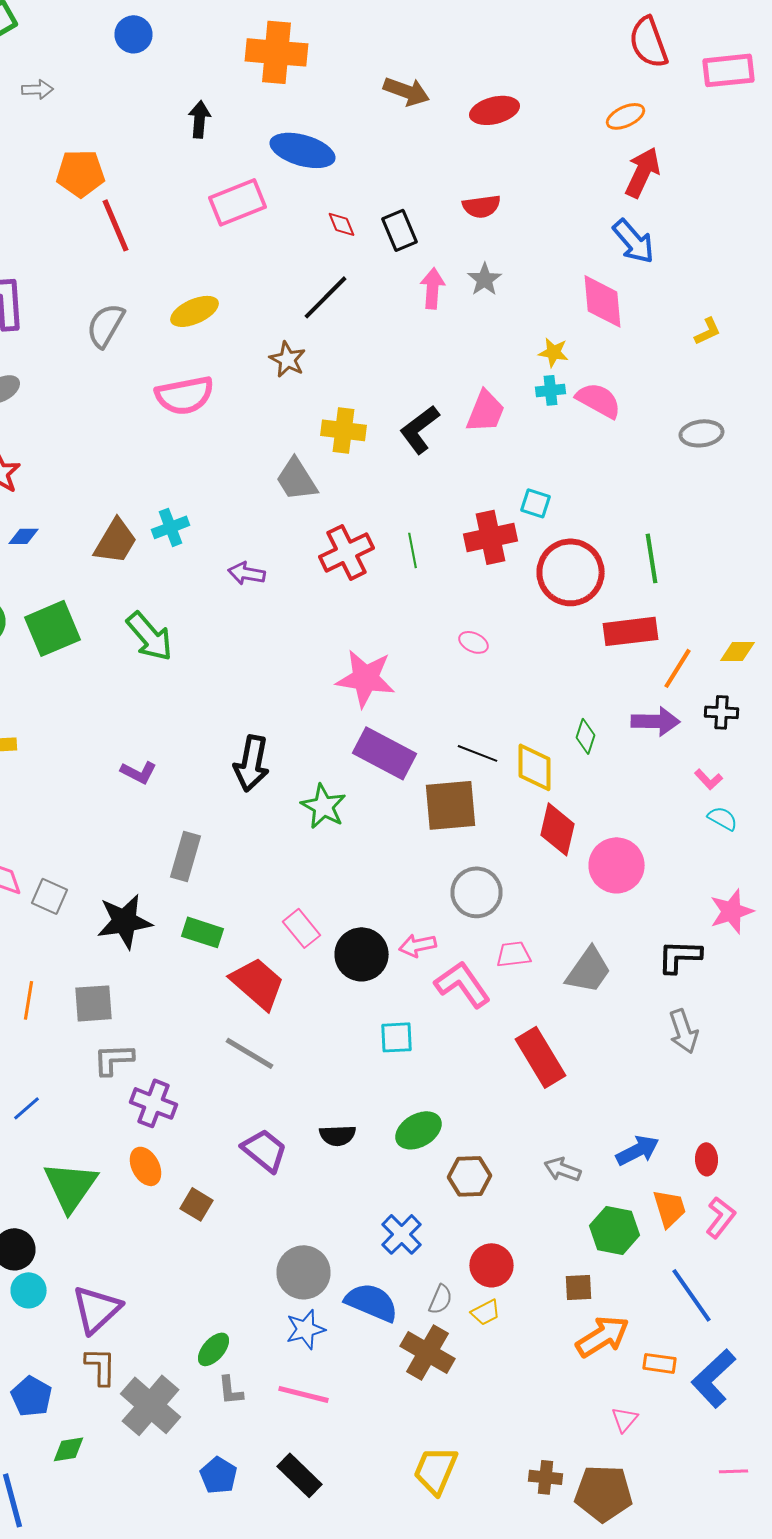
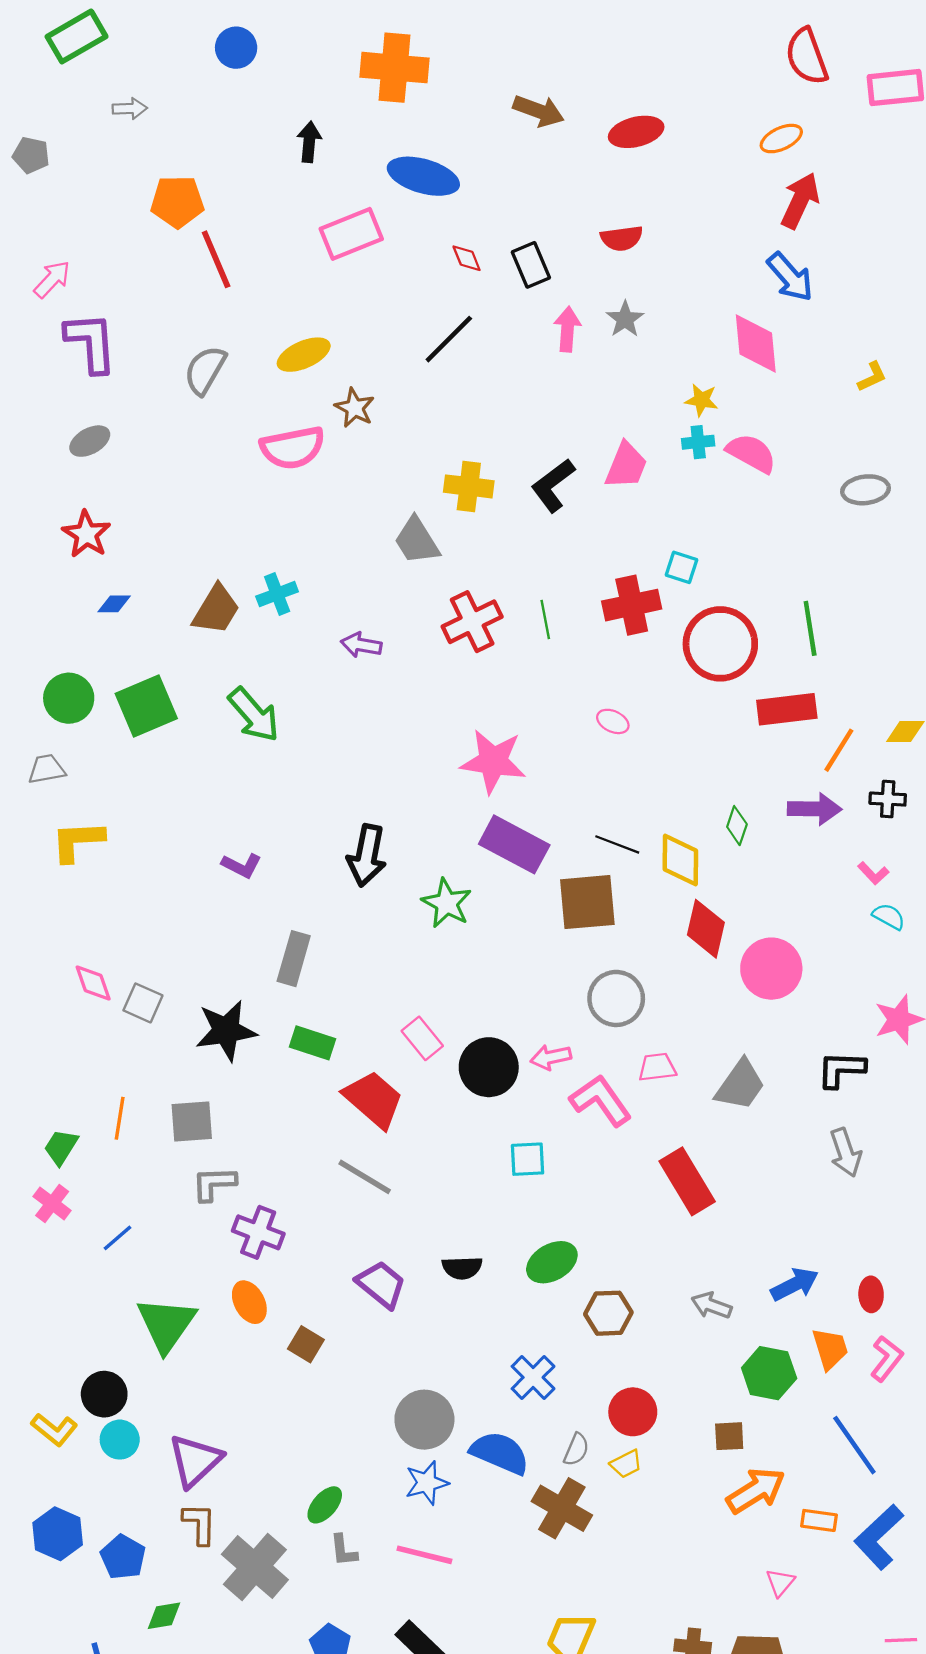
brown star: (288, 359) -> (355, 408), moved

